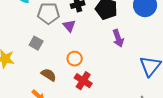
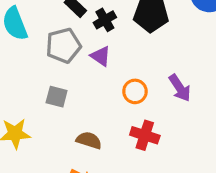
purple arrow: (118, 38) -> (180, 88), moved
orange circle: (75, 59) -> (135, 91), moved

